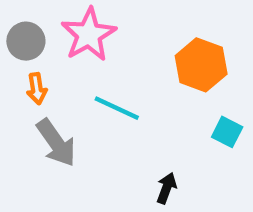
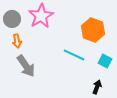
cyan line: (117, 108) -> (74, 55), moved
black arrow: (167, 188) -> (97, 87), moved

